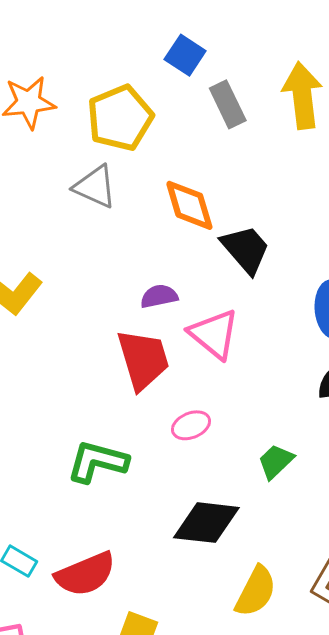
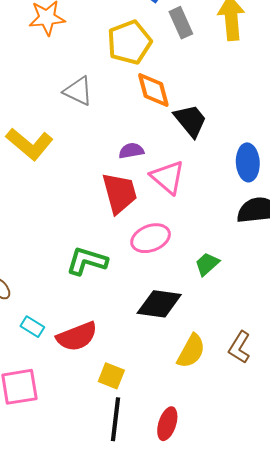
yellow pentagon: (120, 118) -> (129, 42), moved
gray triangle: (95, 187) -> (78, 91), moved
pink ellipse: (191, 425) -> (151, 238), size x1.5

